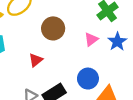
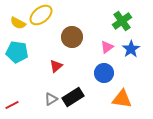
blue circle: (88, 79) -> (104, 73), moved

